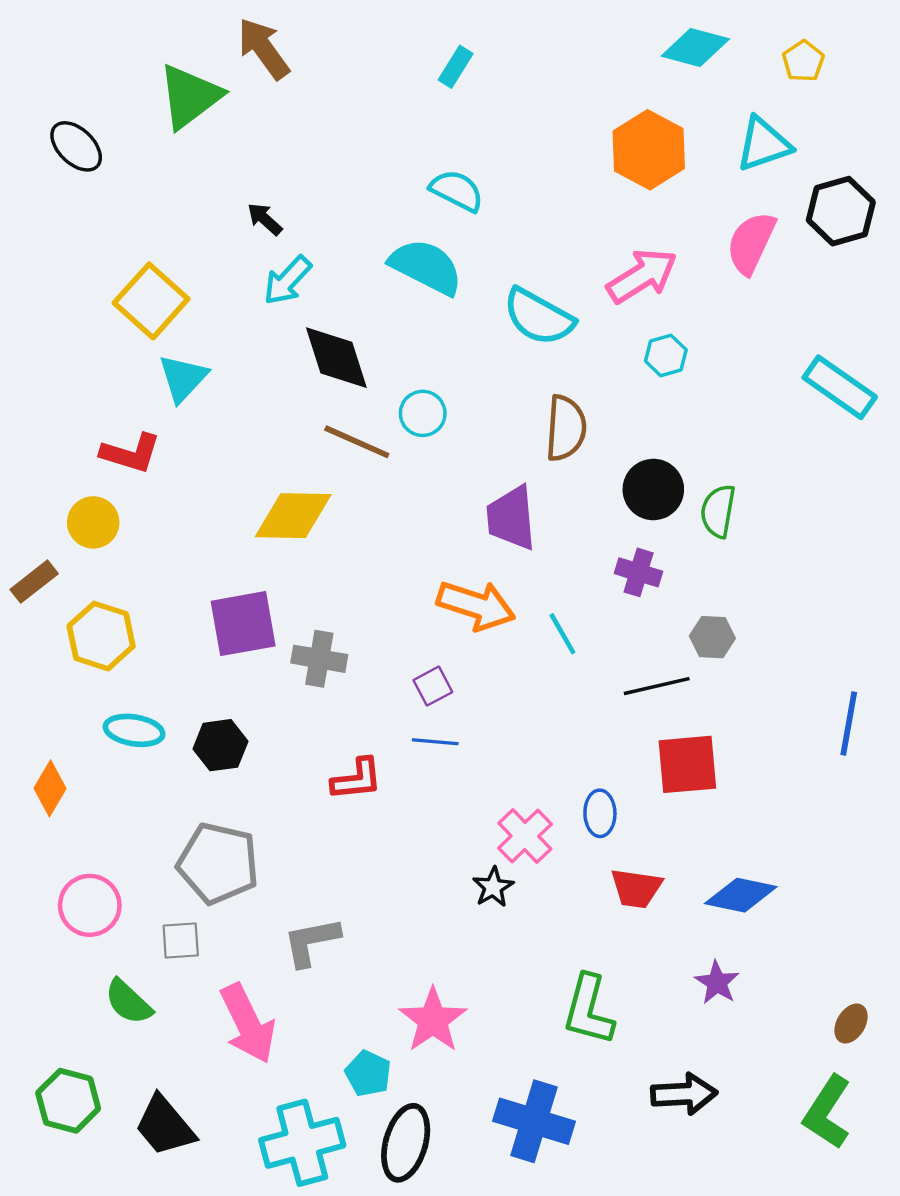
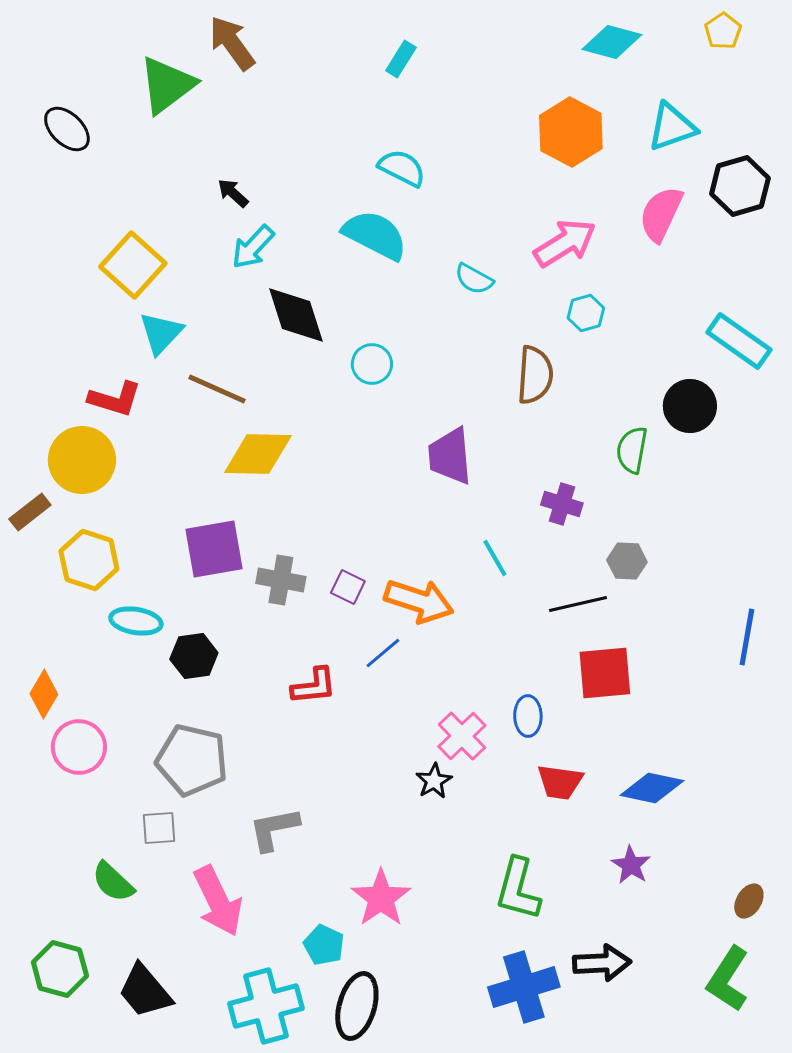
yellow pentagon: (803, 61) -> (723, 31), moved
cyan semicircle: (539, 317) -> (474, 279), size x0.6
brown semicircle: (566, 428) -> (535, 375), moved
brown line: (357, 442) -> (217, 389), moved
black circle: (653, 489) -> (690, 406), moved
yellow circle: (93, 522) -> (82, 460), size x1.5
orange arrow: (476, 605) -> (419, 601), moved
purple square: (433, 686) -> (348, 587), moved, turned -36
cyan ellipse: (134, 730) -> (136, 621), moved
blue line: (435, 742) -> (383, 653), turned -45
pink circle: (90, 905) -> (79, 747), moved
blue cross: (534, 1121) -> (524, 987), moved, turned -34

